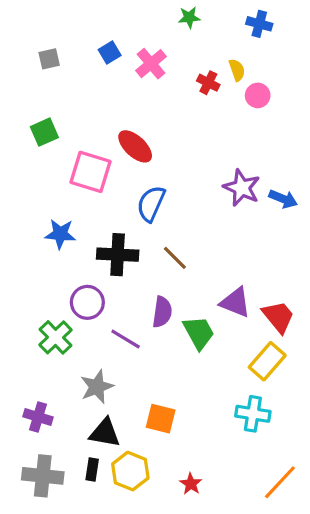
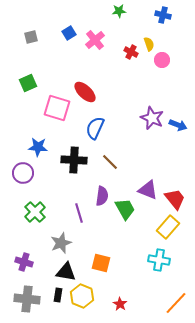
purple circle: (87, 302) -> (23, 173), moved
purple line: (126, 339) -> (79, 213), turned 42

